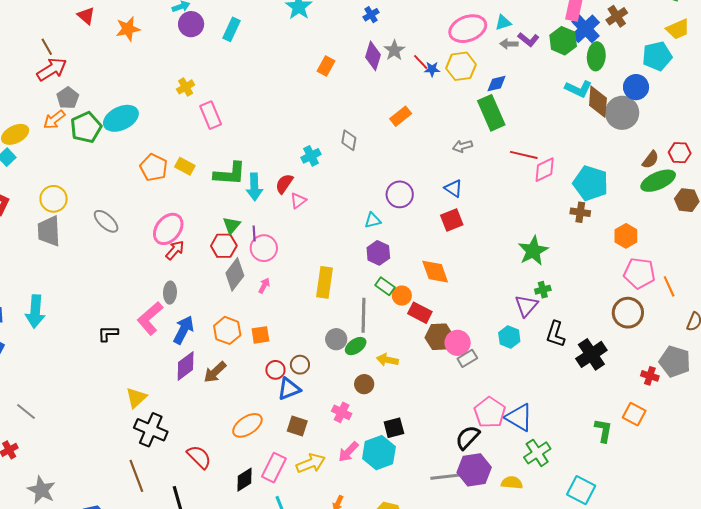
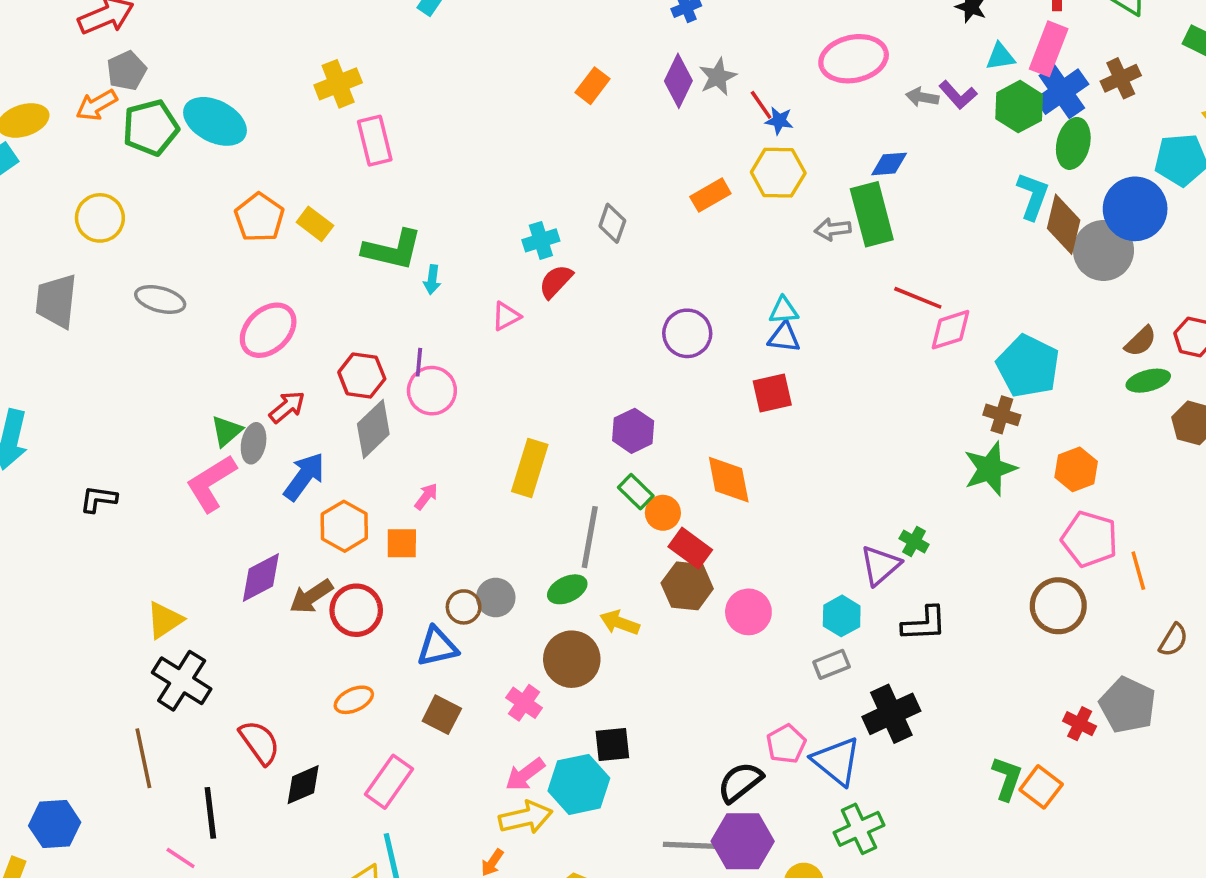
cyan triangle: (503, 23) -> (1000, 57), moved
yellow hexagon: (461, 66) -> (778, 173), moved
yellow cross: (186, 87) -> (338, 84), size x1.4
blue circle: (636, 87) -> (1135, 209), size x1.4
cyan L-shape: (578, 89) -> (1033, 196), turned -104
cyan ellipse: (121, 118) -> (215, 121), turned 44
gray arrow: (462, 146) -> (833, 229), moved
green ellipse: (658, 181) -> (1148, 381), size x0.7
red semicircle: (284, 184) -> (556, 281), moved
cyan arrow: (254, 187) -> (432, 280), size x0.6
blue triangle: (453, 188) -> (784, 337), turned -36
yellow circle: (54, 199) -> (100, 218), moved
cyan triangle: (373, 220) -> (784, 310), moved
gray ellipse: (106, 221) -> (160, 299), turned -36
green triangle: (231, 225) -> (226, 431), moved
red arrow: (175, 250) -> (287, 407), moved
green star: (533, 251) -> (990, 469), moved
pink arrow: (264, 286) -> (426, 496), moved
green cross: (543, 290) -> (914, 542), turned 35
blue arrow: (183, 330) -> (304, 477), moved
black L-shape: (108, 334) -> (98, 499), moved
black L-shape: (555, 334) -> (924, 624), turned -120
brown hexagon: (439, 337) -> (687, 586), moved
gray circle: (336, 339) -> (496, 598), moved
black cross: (591, 354) -> (891, 714), moved
gray rectangle: (467, 358) -> (832, 664), moved
red circle: (275, 370) -> (356, 610), moved, size x1.5
brown circle: (364, 384) -> (572, 659), size x1.6
pink pentagon: (490, 412) -> (786, 744), size x0.7
orange ellipse: (247, 425) -> (354, 700), size x0.7
green L-shape: (603, 430) -> (1007, 778), moved
yellow arrow: (311, 463) -> (526, 817), moved
black diamond: (245, 480) -> (303, 785), moved

